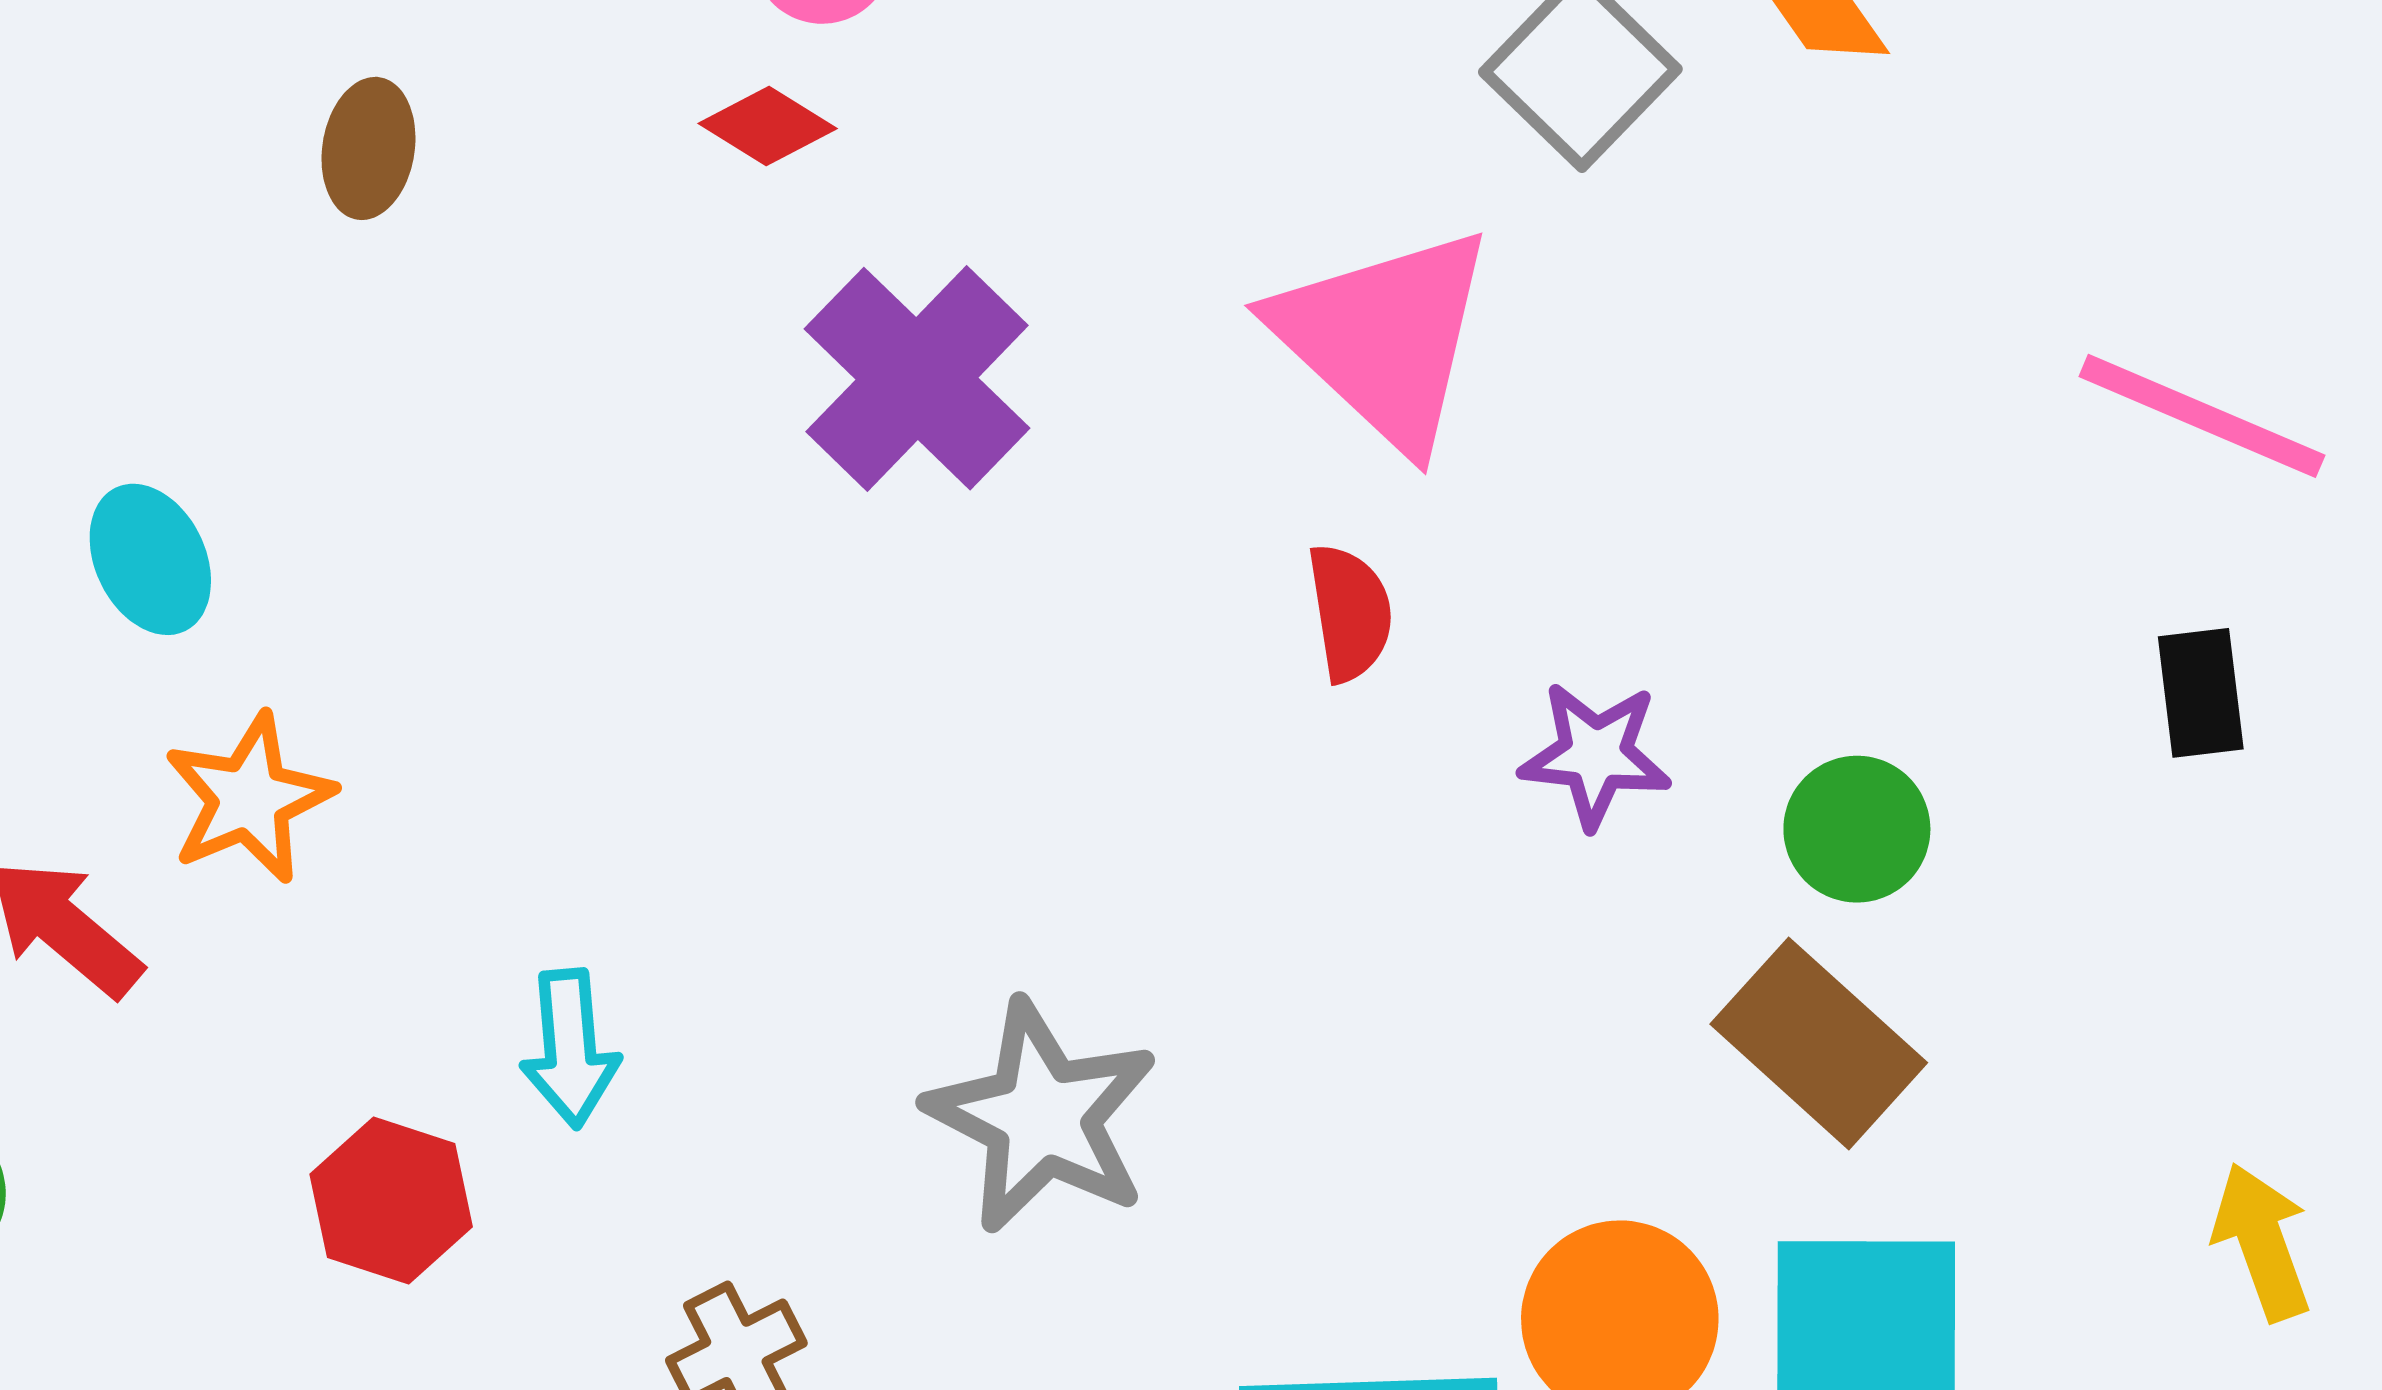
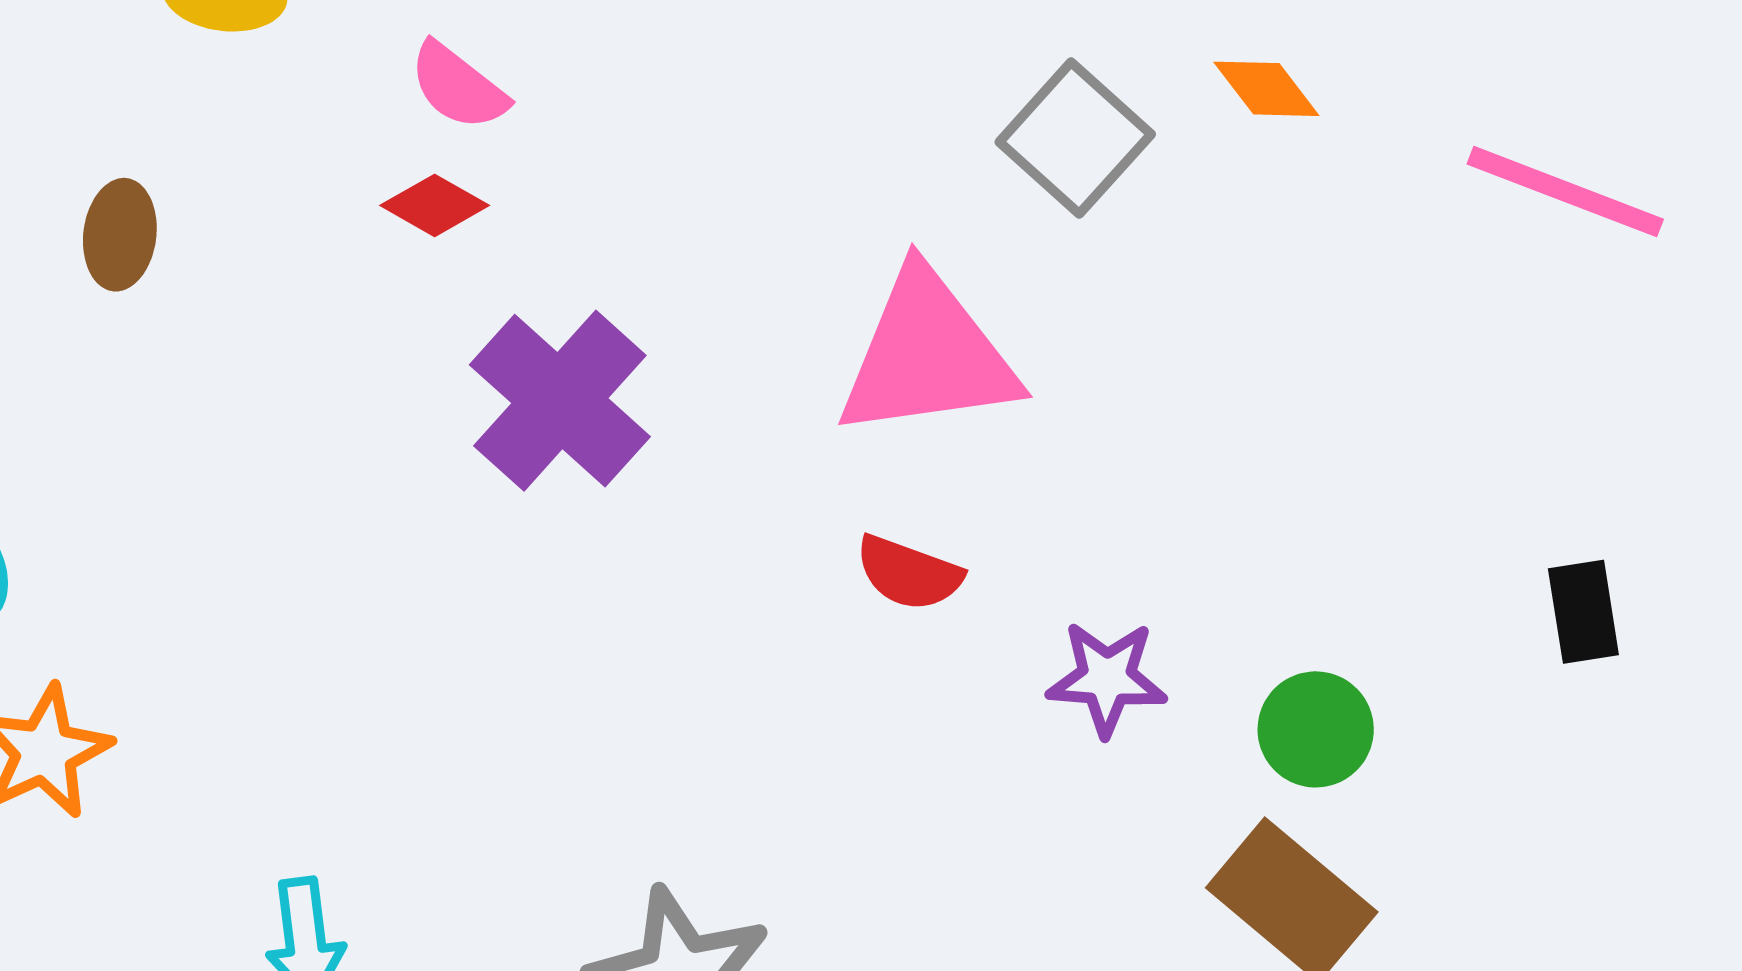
pink triangle: (1384, 338) -> (928, 355), turned -49
pink line: (2202, 416) -> (1565, 192), moved
red semicircle: (1350, 613) -> (909, 573), turned 121

